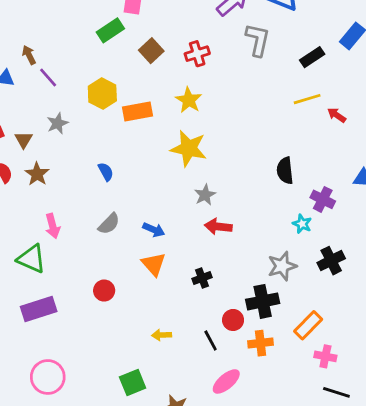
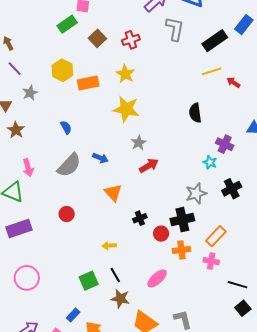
black rectangle: (312, 57) -> (215, 41), size x1.4
purple line: (48, 78) -> (15, 69), moved
black semicircle: (285, 171) -> (195, 113), moved
gray semicircle: (109, 224) -> (69, 165), size x1.5
red arrow: (218, 226) -> (149, 166), turned 144
blue arrow: (154, 230) -> (100, 158), moved
orange triangle: (154, 264) -> (113, 193), moved
black cross: (202, 278) -> (140, 218), moved
black line: (211, 340) -> (115, 275), moved
pink cross: (325, 356) -> (211, 261), moved

